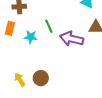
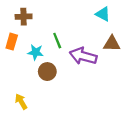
brown circle: (41, 78) -> (47, 72), moved

